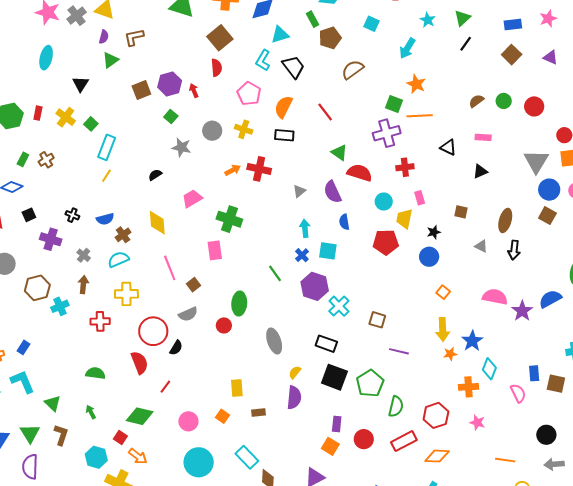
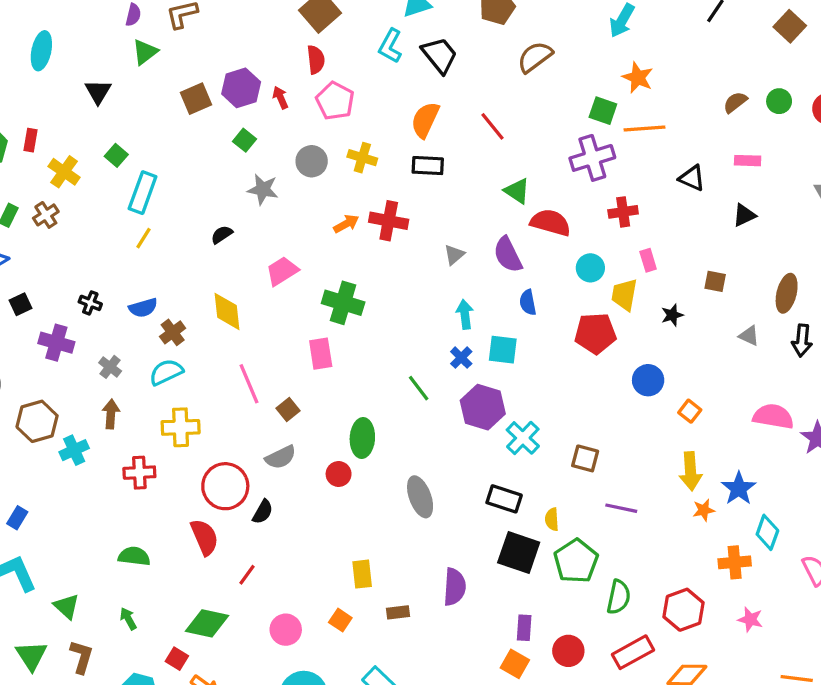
pink pentagon: (249, 94) -> (335, 101), moved
yellow cross: (66, 117) -> (64, 172), moved
blue circle: (429, 257) -> (648, 380), moved
yellow semicircle: (295, 372) -> (552, 519), moved, turned -40

